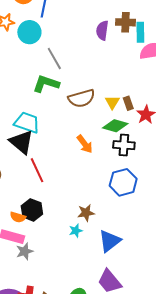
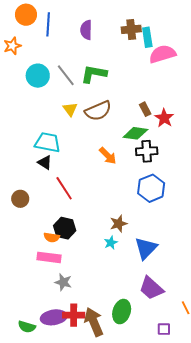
purple semicircle: (102, 30) -> (86, 30), moved
cyan circle: (29, 32) -> (38, 76), moved
green L-shape: (46, 84) -> (94, 74), moved
yellow triangle: (112, 102) -> (70, 109), moved
black triangle: (21, 142) -> (45, 162), size x0.6
gray star: (25, 251) -> (63, 282), moved, turned -30

